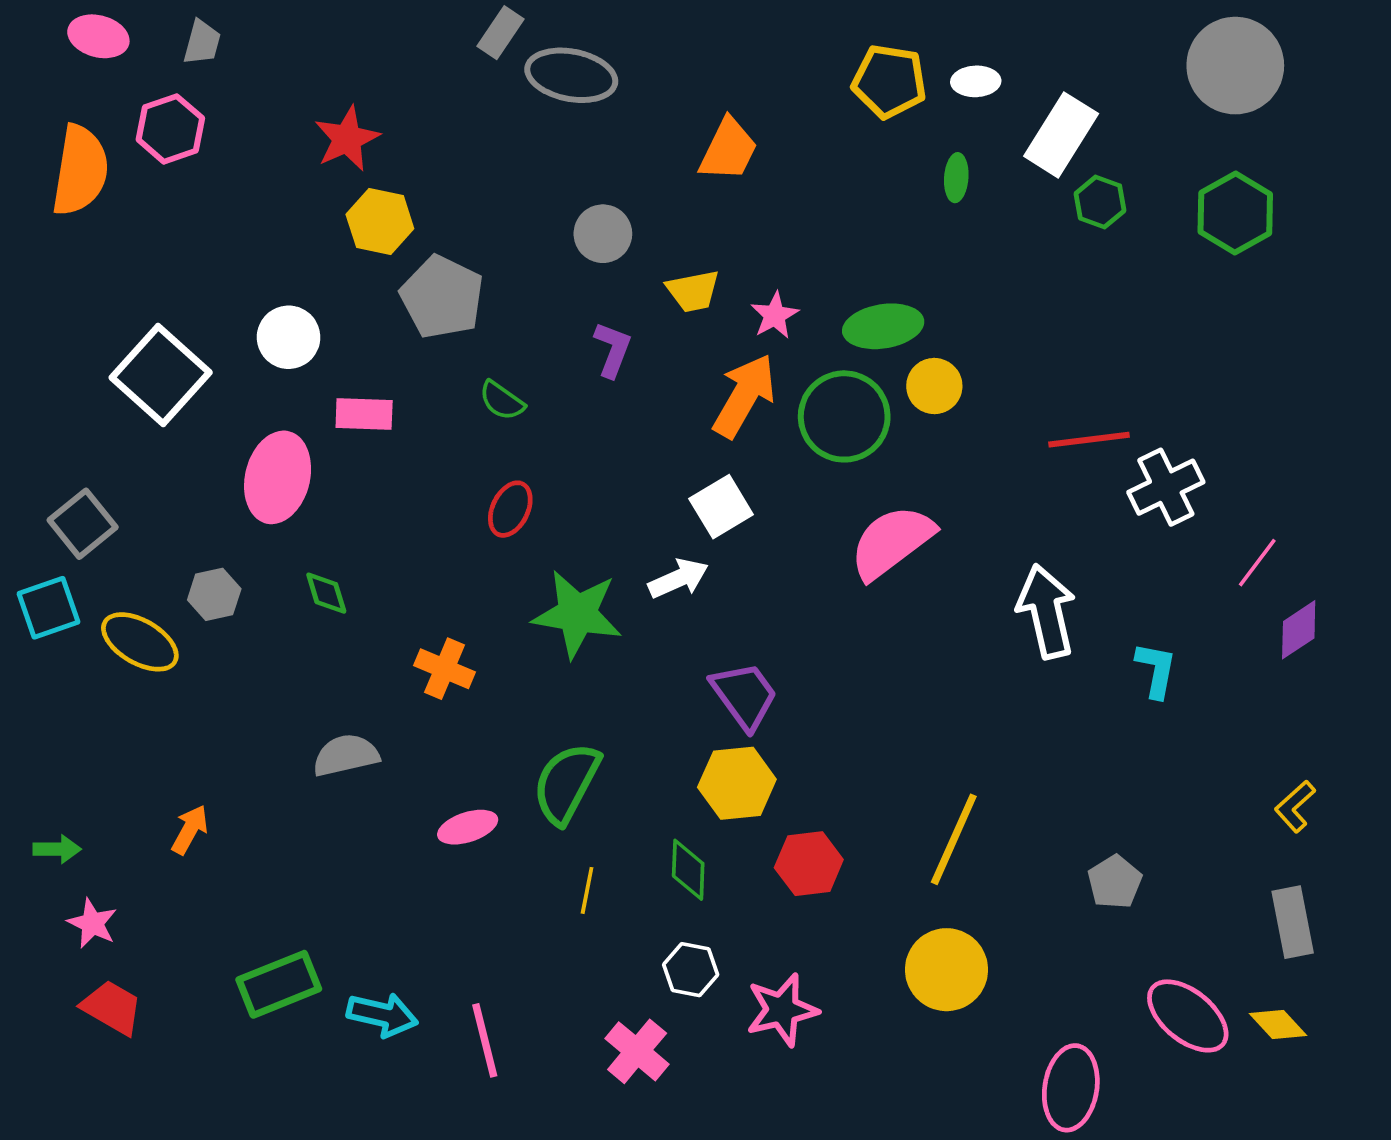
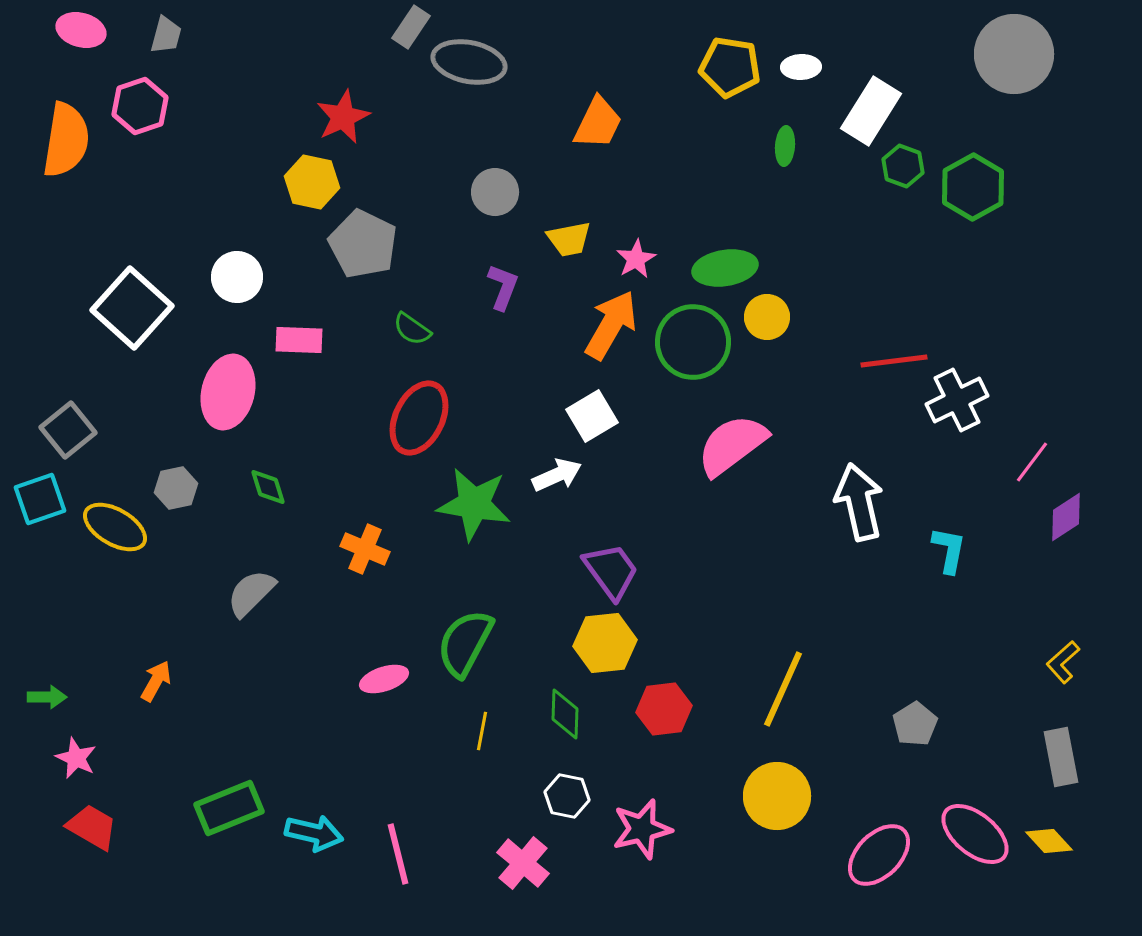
red star: (347, 139) -> (343, 117), moved
green hexagon: (1235, 213) -> (973, 187), moved
red ellipse: (510, 509) -> (419, 418), size x1.6
gray semicircle: (346, 755) -> (251, 593), moved, turned -32
pink ellipse: (1071, 1088) -> (879, 855), moved, turned 36

